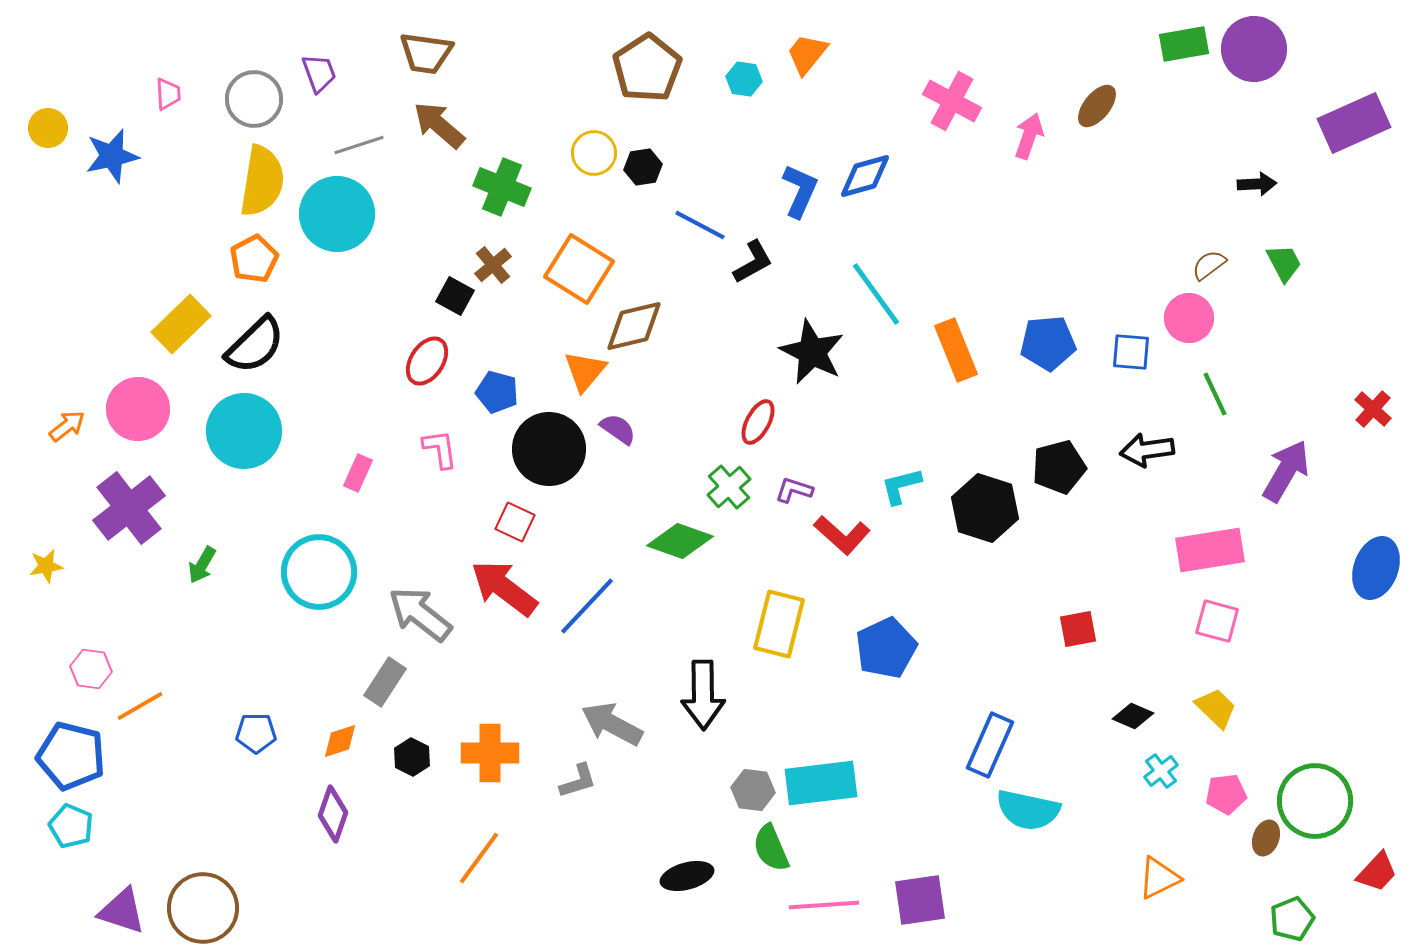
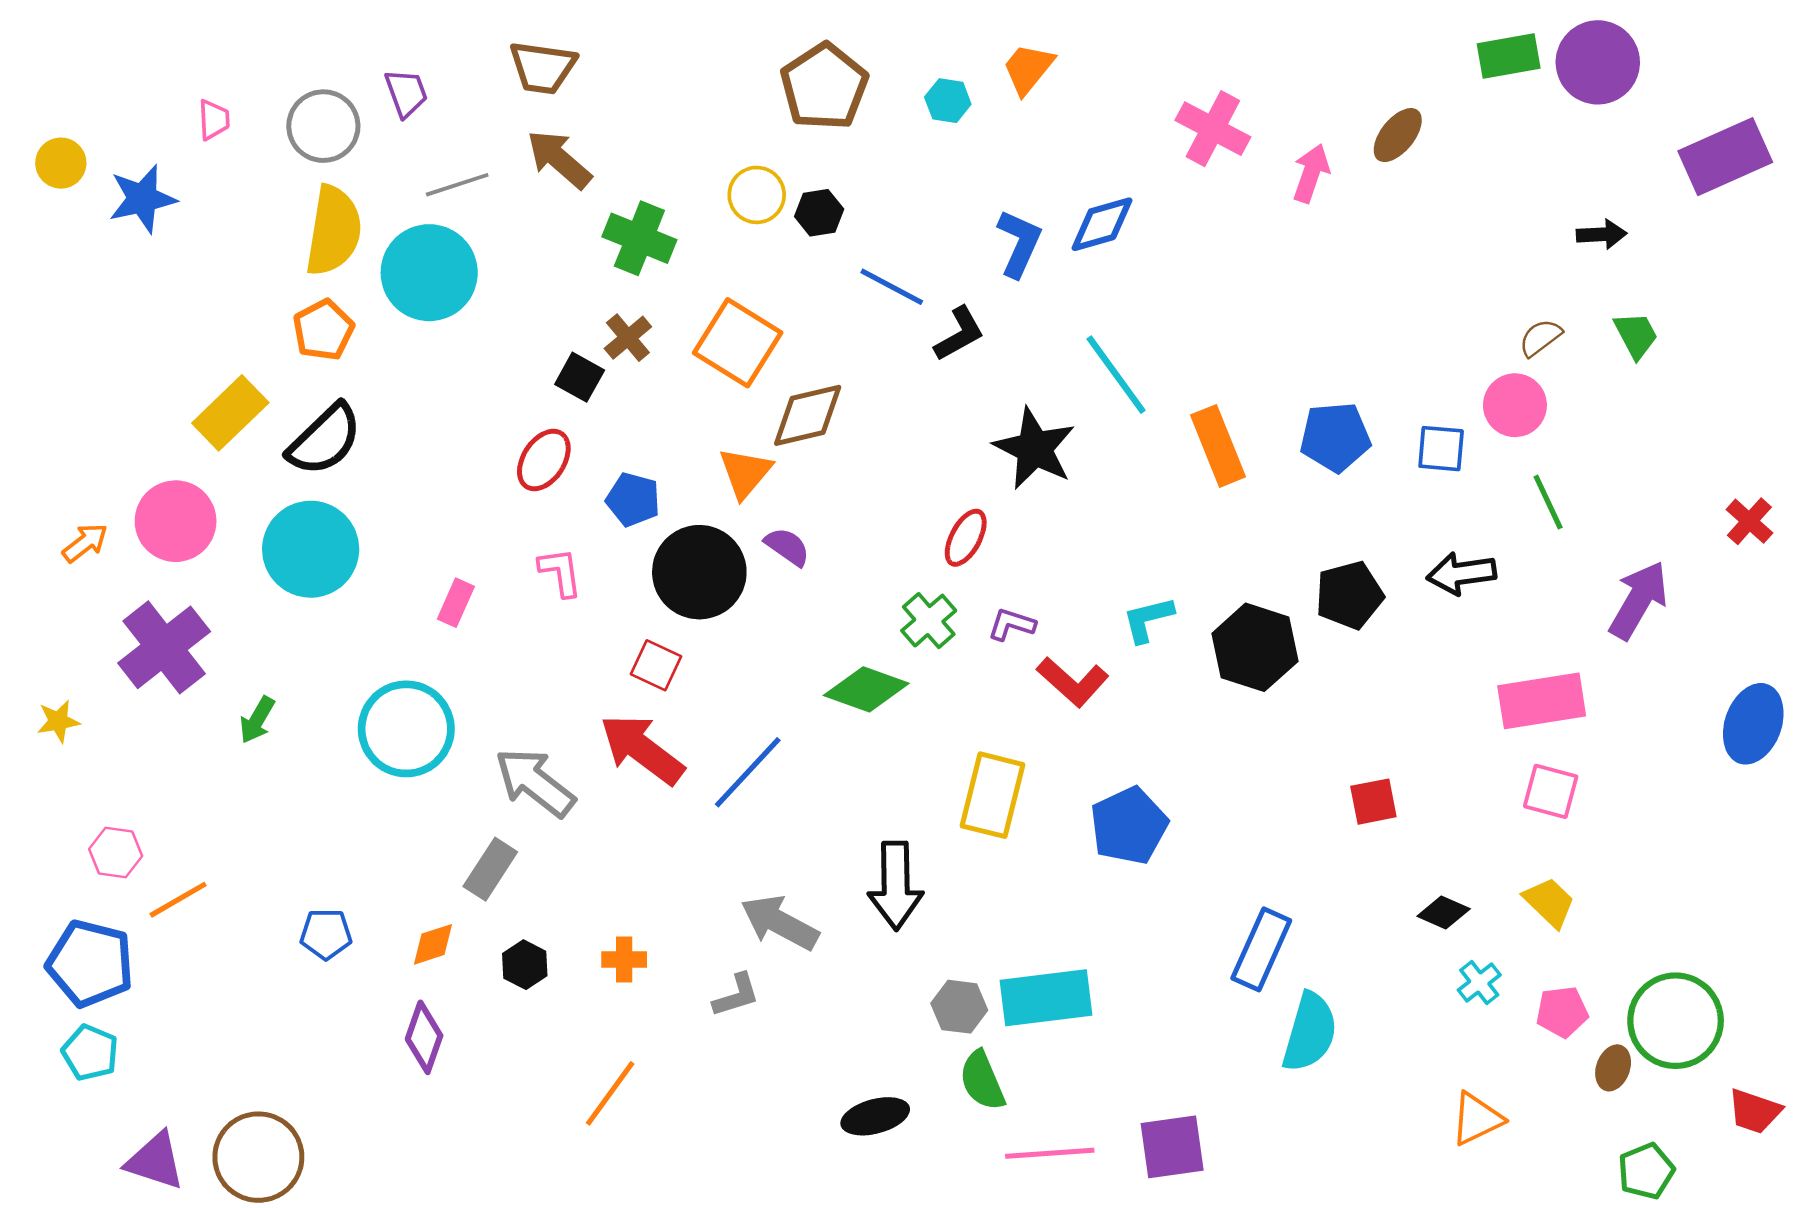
orange cross: (490, 753) -> (624, 960), size x0.6
cyan semicircle: (1028, 810) -> (1310, 1032), turned -86
red trapezoid: (1377, 872) -> (1755, 1111), turned 66

